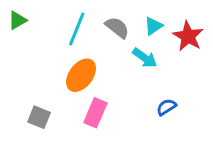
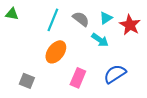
green triangle: (17, 20) -> (12, 14), turned 40
blue semicircle: (166, 107) -> (115, 74), size x1.6
pink rectangle: (95, 113) -> (78, 78), moved

